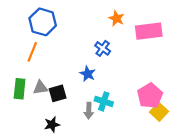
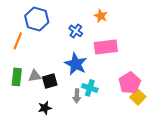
pink rectangle: (149, 31) -> (106, 47), moved
blue cross: (103, 48) -> (76, 31), moved
orange line: (32, 52) -> (18, 41), moved
blue star: (88, 74) -> (76, 64), size x1.6

